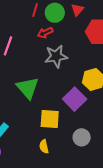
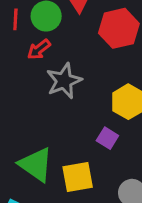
green triangle: (28, 88) -> (36, 164), moved
purple square: (75, 99) -> (107, 138), size x0.6

